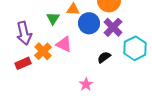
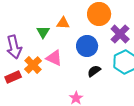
blue circle: (89, 23) -> (87, 46), moved
purple cross: (113, 27) -> (120, 34), moved

